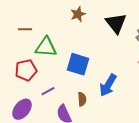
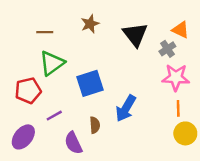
brown line: (25, 29) -> (45, 32), moved
green triangle: (46, 47) -> (52, 63), turned -40
blue square: (78, 64) -> (90, 83), turned -35

